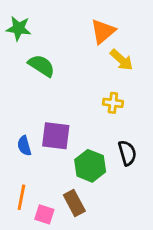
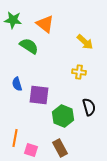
orange triangle: (103, 31) -> (45, 24), moved, turned -42
blue semicircle: (24, 146) -> (17, 84), moved
brown rectangle: (74, 203) -> (60, 148), moved

